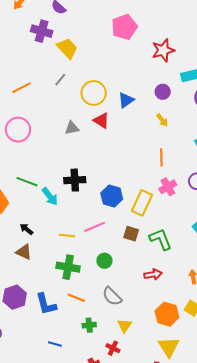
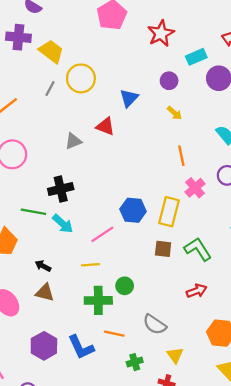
yellow circle: (94, 93) -> (81, 78), moved
black cross: (75, 180) -> (61, 189), moved
pink line: (95, 227) -> (102, 234), moved
green circle: (104, 261) -> (125, 286), moved

